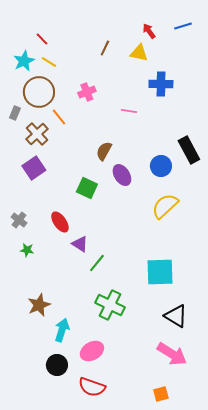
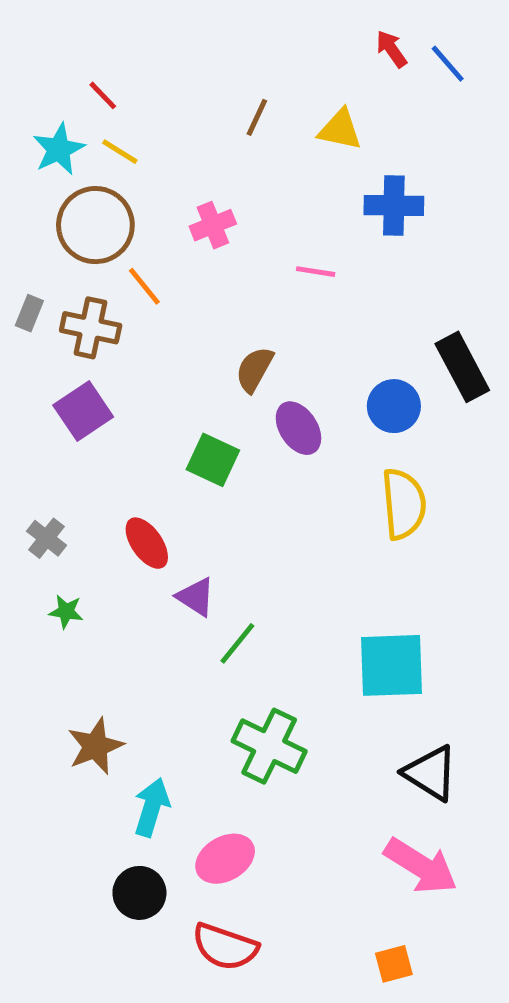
blue line: (183, 26) -> (448, 64), turned 66
red arrow: (149, 31) -> (391, 49), moved
gray rectangle: (15, 113) -> (29, 313), moved
brown cross: (37, 134) -> (91, 328), turned -35
yellow semicircle: (165, 206) -> (404, 504), turned 128

